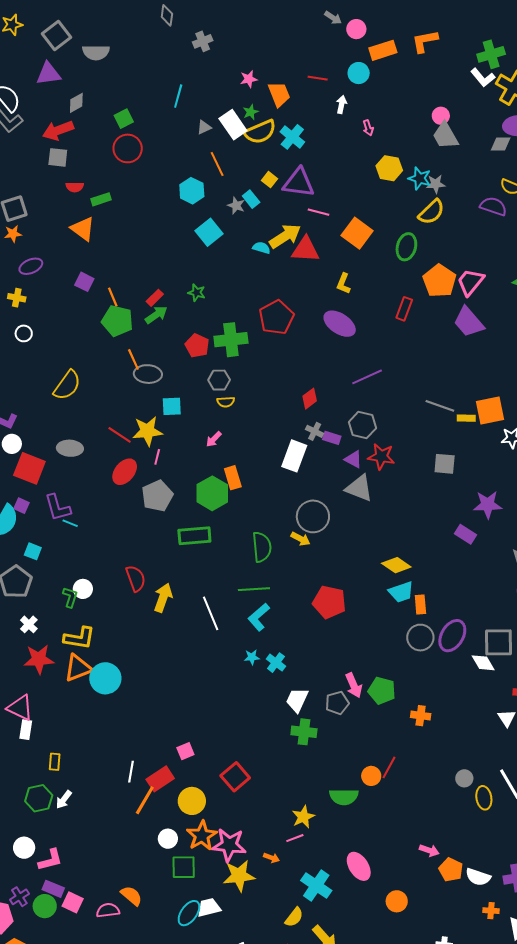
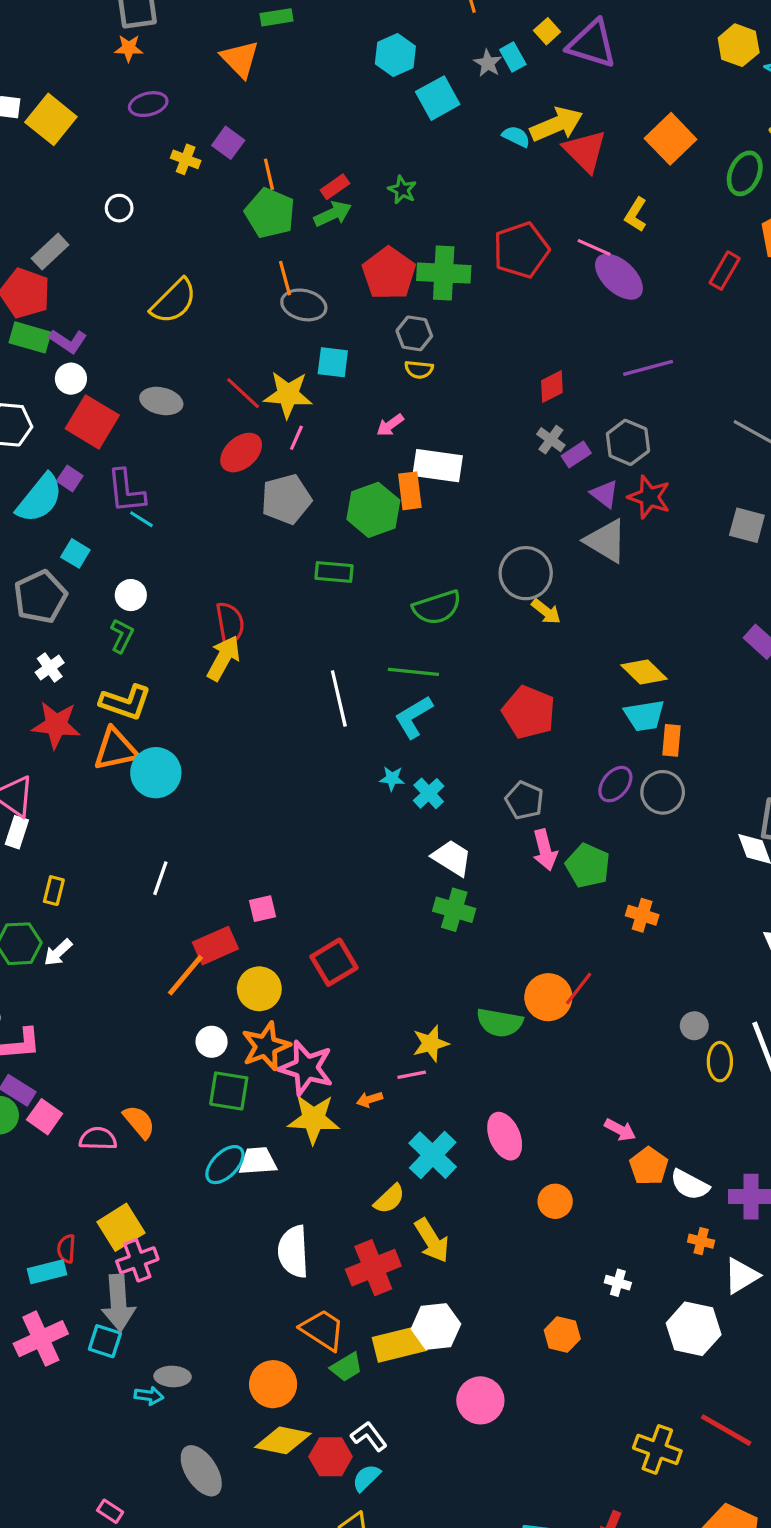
cyan hexagon: (192, 191) -> (395, 55), moved
pink line: (318, 212) -> (594, 247), moved
red triangle: (305, 250) -> (585, 151), turned 32
yellow cross: (17, 298) -> (186, 159), moved
red pentagon: (197, 346) -> (389, 273), size x1.4
purple rectangle: (332, 438) -> (576, 454), turned -60
white rectangle: (294, 456) -> (438, 466), moved, turned 68
green rectangle: (194, 536) -> (334, 572), size x0.7
yellow arrow: (301, 539) -> (546, 611), moved
green semicircle: (262, 547) -> (437, 607), turned 68
white circle: (83, 589) -> (131, 595), moved
yellow arrow: (163, 598) -> (224, 658), moved
purple ellipse: (452, 636) -> (615, 784), moved, size x0.7
white trapezoid: (297, 700) -> (452, 858), turned 88
gray pentagon: (337, 703) -> (524, 800), moved, turned 30
white line: (131, 772) -> (160, 878), moved
orange circle: (371, 776) -> (548, 997), size x1.5
orange arrow: (271, 858) -> (370, 1099), turned 133

